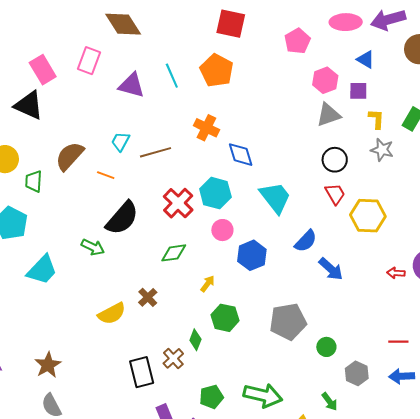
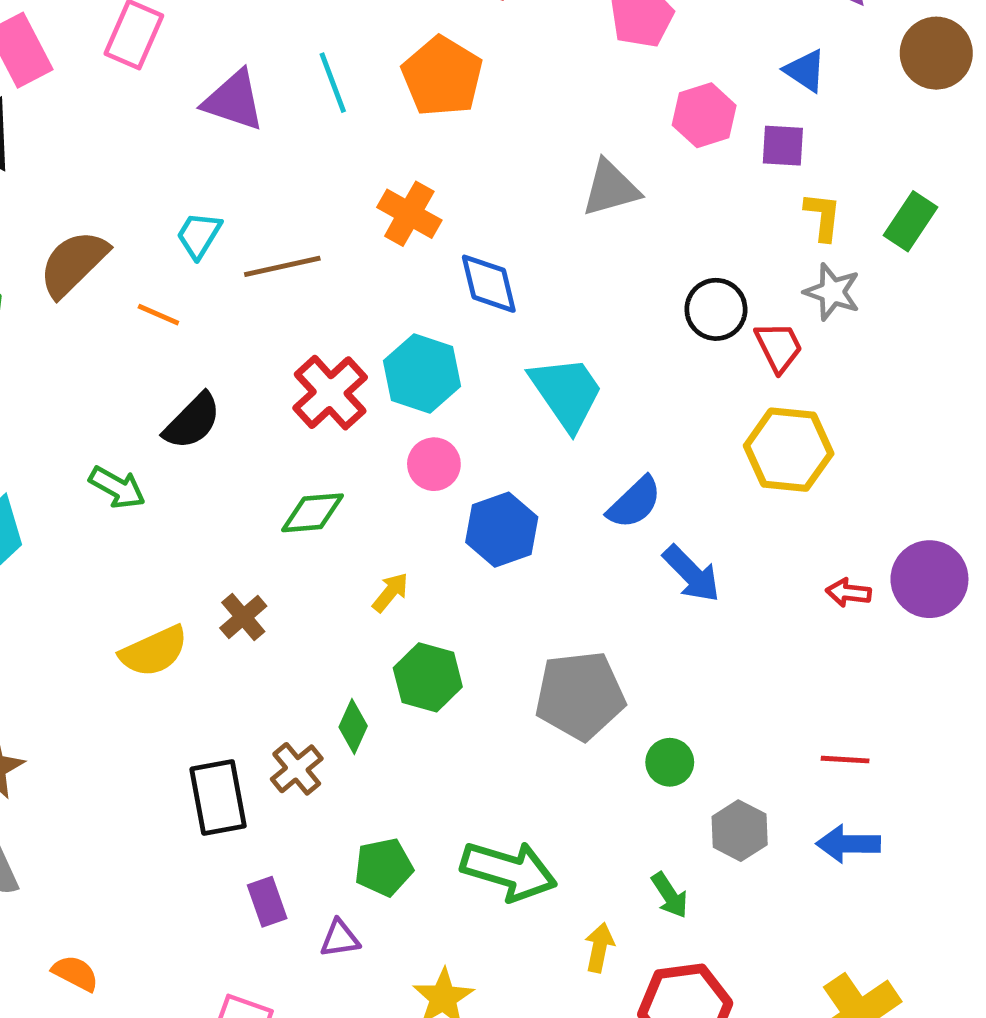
gray triangle: (329, 115) -> (611, 188), moved
red trapezoid: (335, 194) -> (779, 347), moved
black semicircle: (122, 218) -> (192, 421), size x0.7

